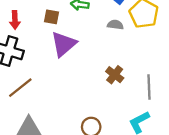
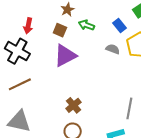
brown cross: (115, 75) -> (73, 105), moved

